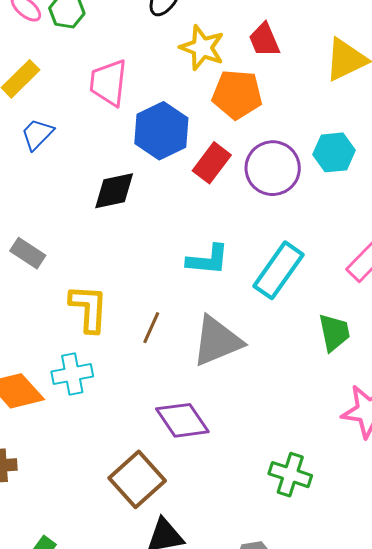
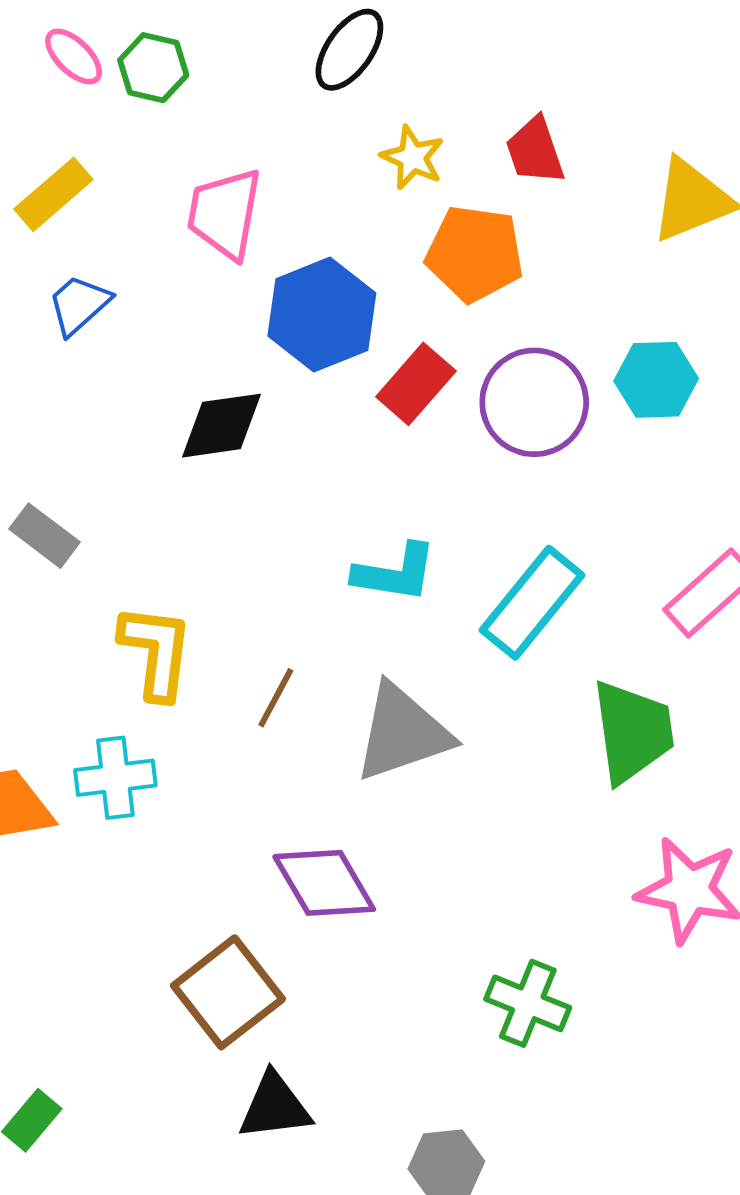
yellow star: (202, 48) -> (413, 158), size x0.7
green trapezoid: (334, 332) -> (633, 732), size x1.4

